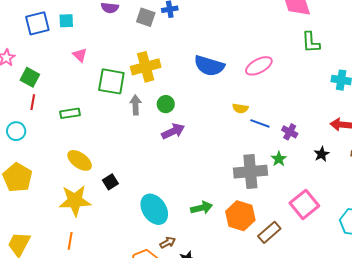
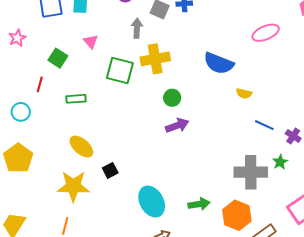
pink ellipse: (259, 66) -> (266, 33), moved
green square: (30, 77) -> (58, 58), moved
gray arrow: (135, 105) -> (137, 28), moved
yellow semicircle: (240, 108) -> (244, 93), moved

